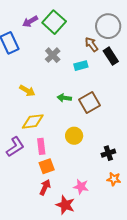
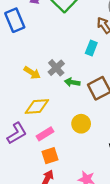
gray cross: (53, 55) -> (56, 68), moved
cyan rectangle: (81, 66) -> (91, 48), turned -56
pink rectangle: (41, 146) -> (45, 134), turned 63

